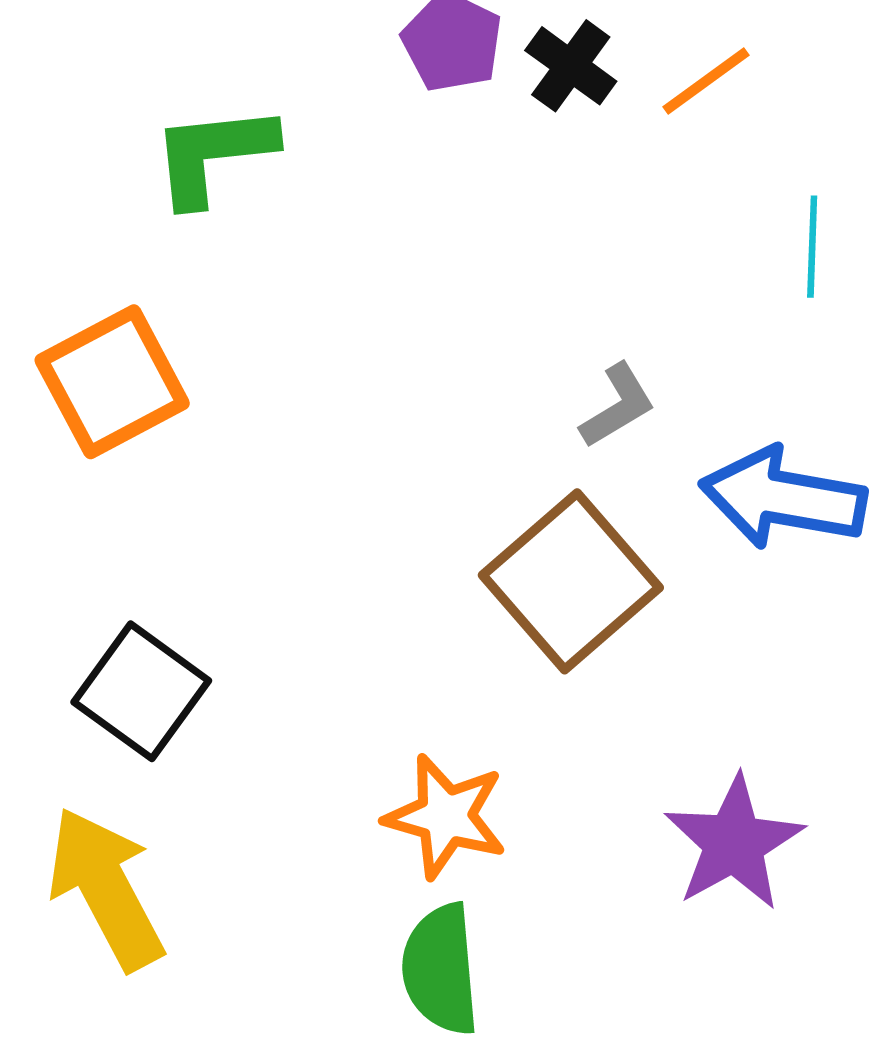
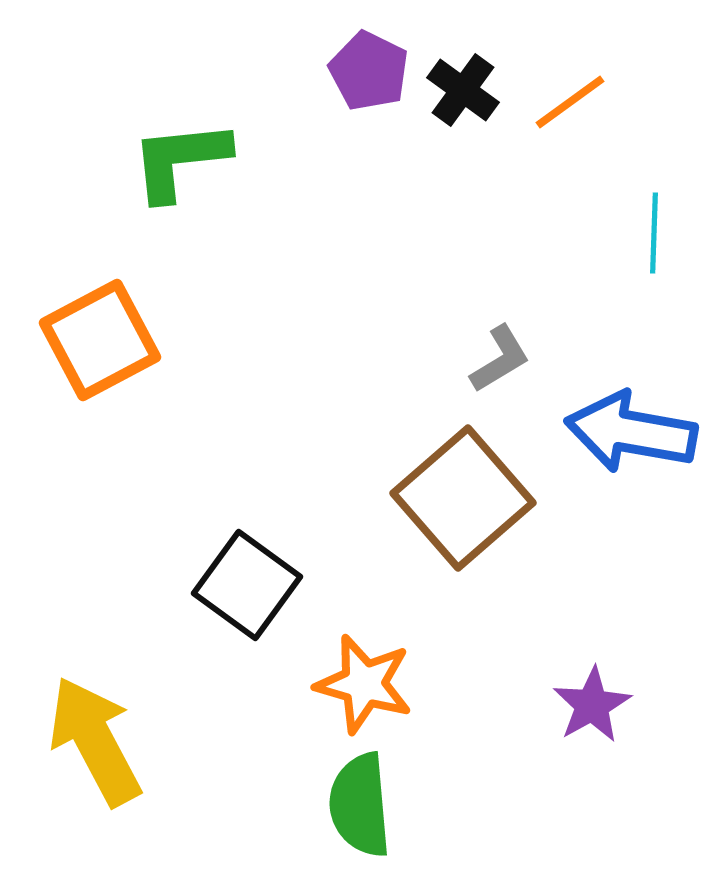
black square: (141, 691) -> (247, 585), moved
purple star: (734, 843) -> (592, 705), size x0.7

